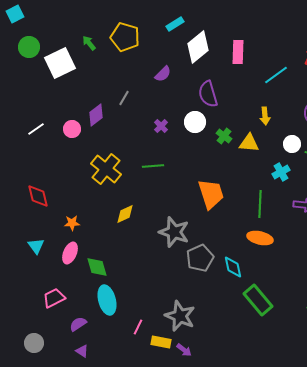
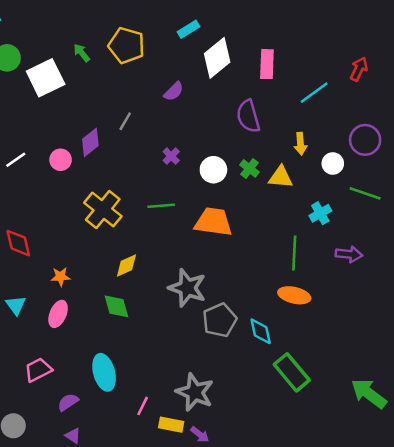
purple semicircle: (208, 94) -> (248, 116), moved
white circle: (195, 122) -> (213, 170), moved
white circle: (292, 144) -> (333, 164), moved
orange trapezoid: (211, 194) -> (213, 222), moved, turned -64
green diamond: (97, 267) -> (116, 306), moved

